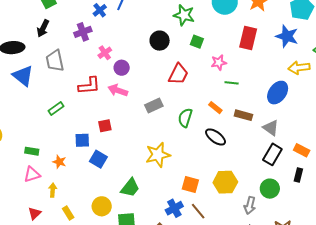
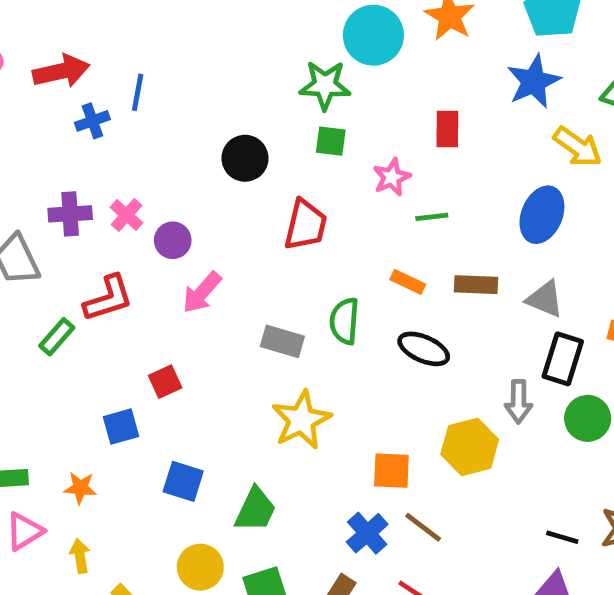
blue cross: (100, 10) -> (92, 121), turned 32
green star: (184, 15) -> (325, 85), moved
purple cross: (83, 32) -> (70, 214), moved, turned 30
blue star: (287, 36) -> (534, 81), turned -30
red rectangle: (248, 38) -> (447, 129), moved, size x0.7
yellow arrow: (299, 68) -> (578, 147), turned -125
pink arrow: (118, 90) -> (202, 292), moved, turned -54
gray rectangle: (154, 105) -> (282, 341), moved, turned 54
green rectangle: (56, 109) -> (57, 337), moved
blue square: (98, 159) -> (183, 481), moved
green circle: (270, 189) -> (588, 418), moved
gray arrow: (250, 205) -> (519, 402), moved

